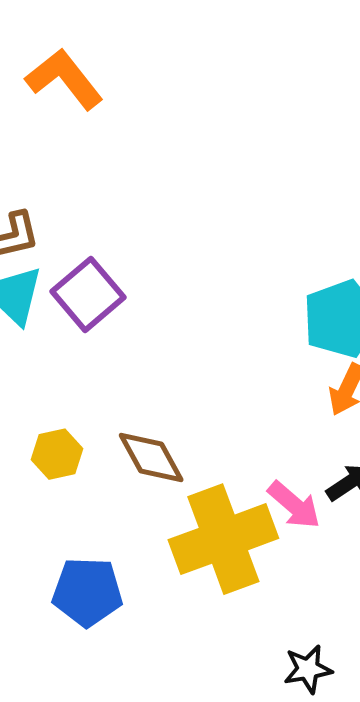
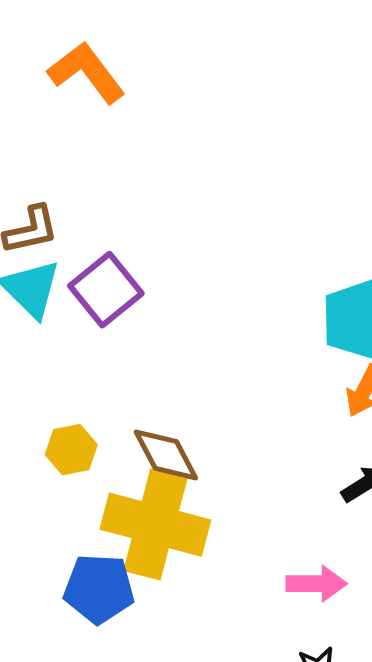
pink arrow: (294, 505) -> (316, 584), moved, turned -42
yellow cross: (223, 539) -> (155, 525), moved, turned 34

